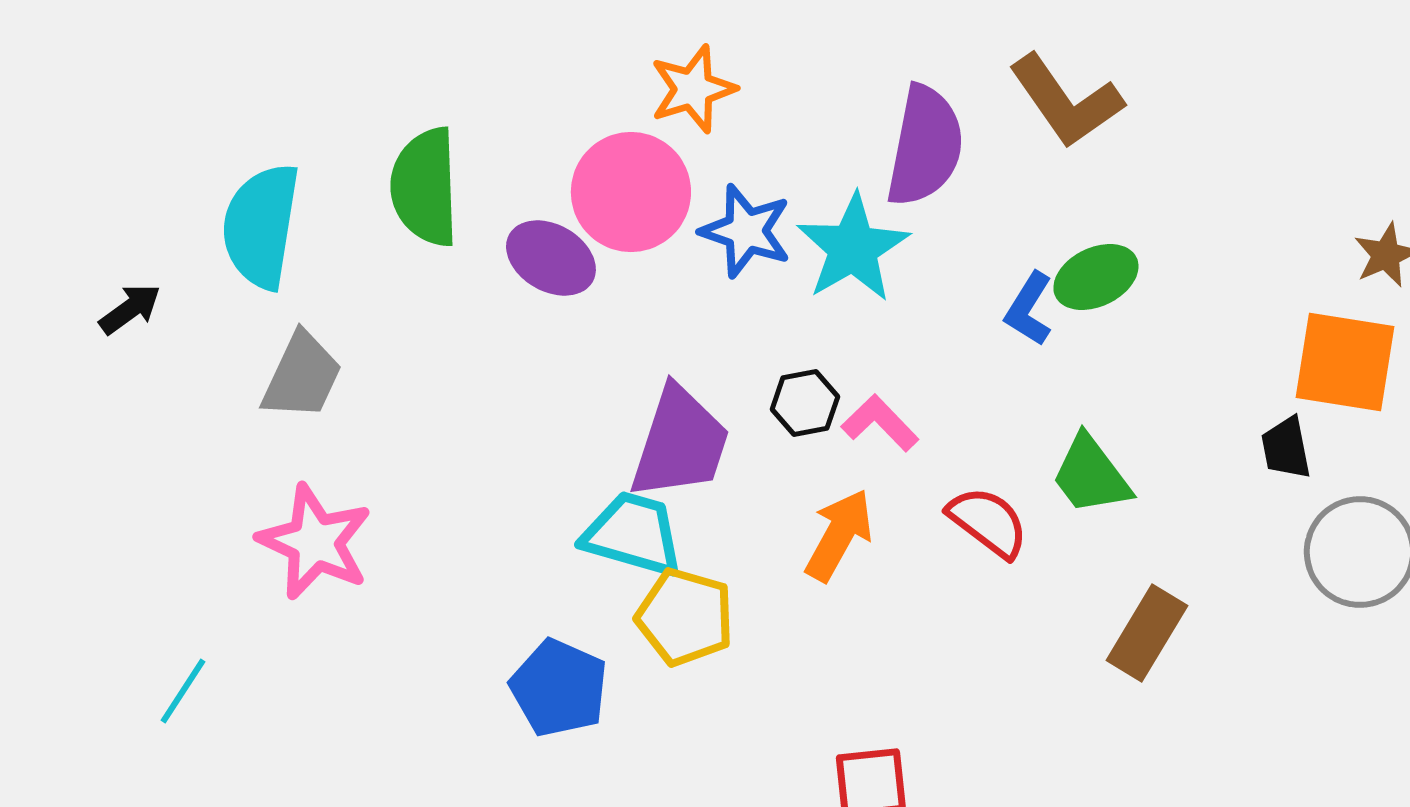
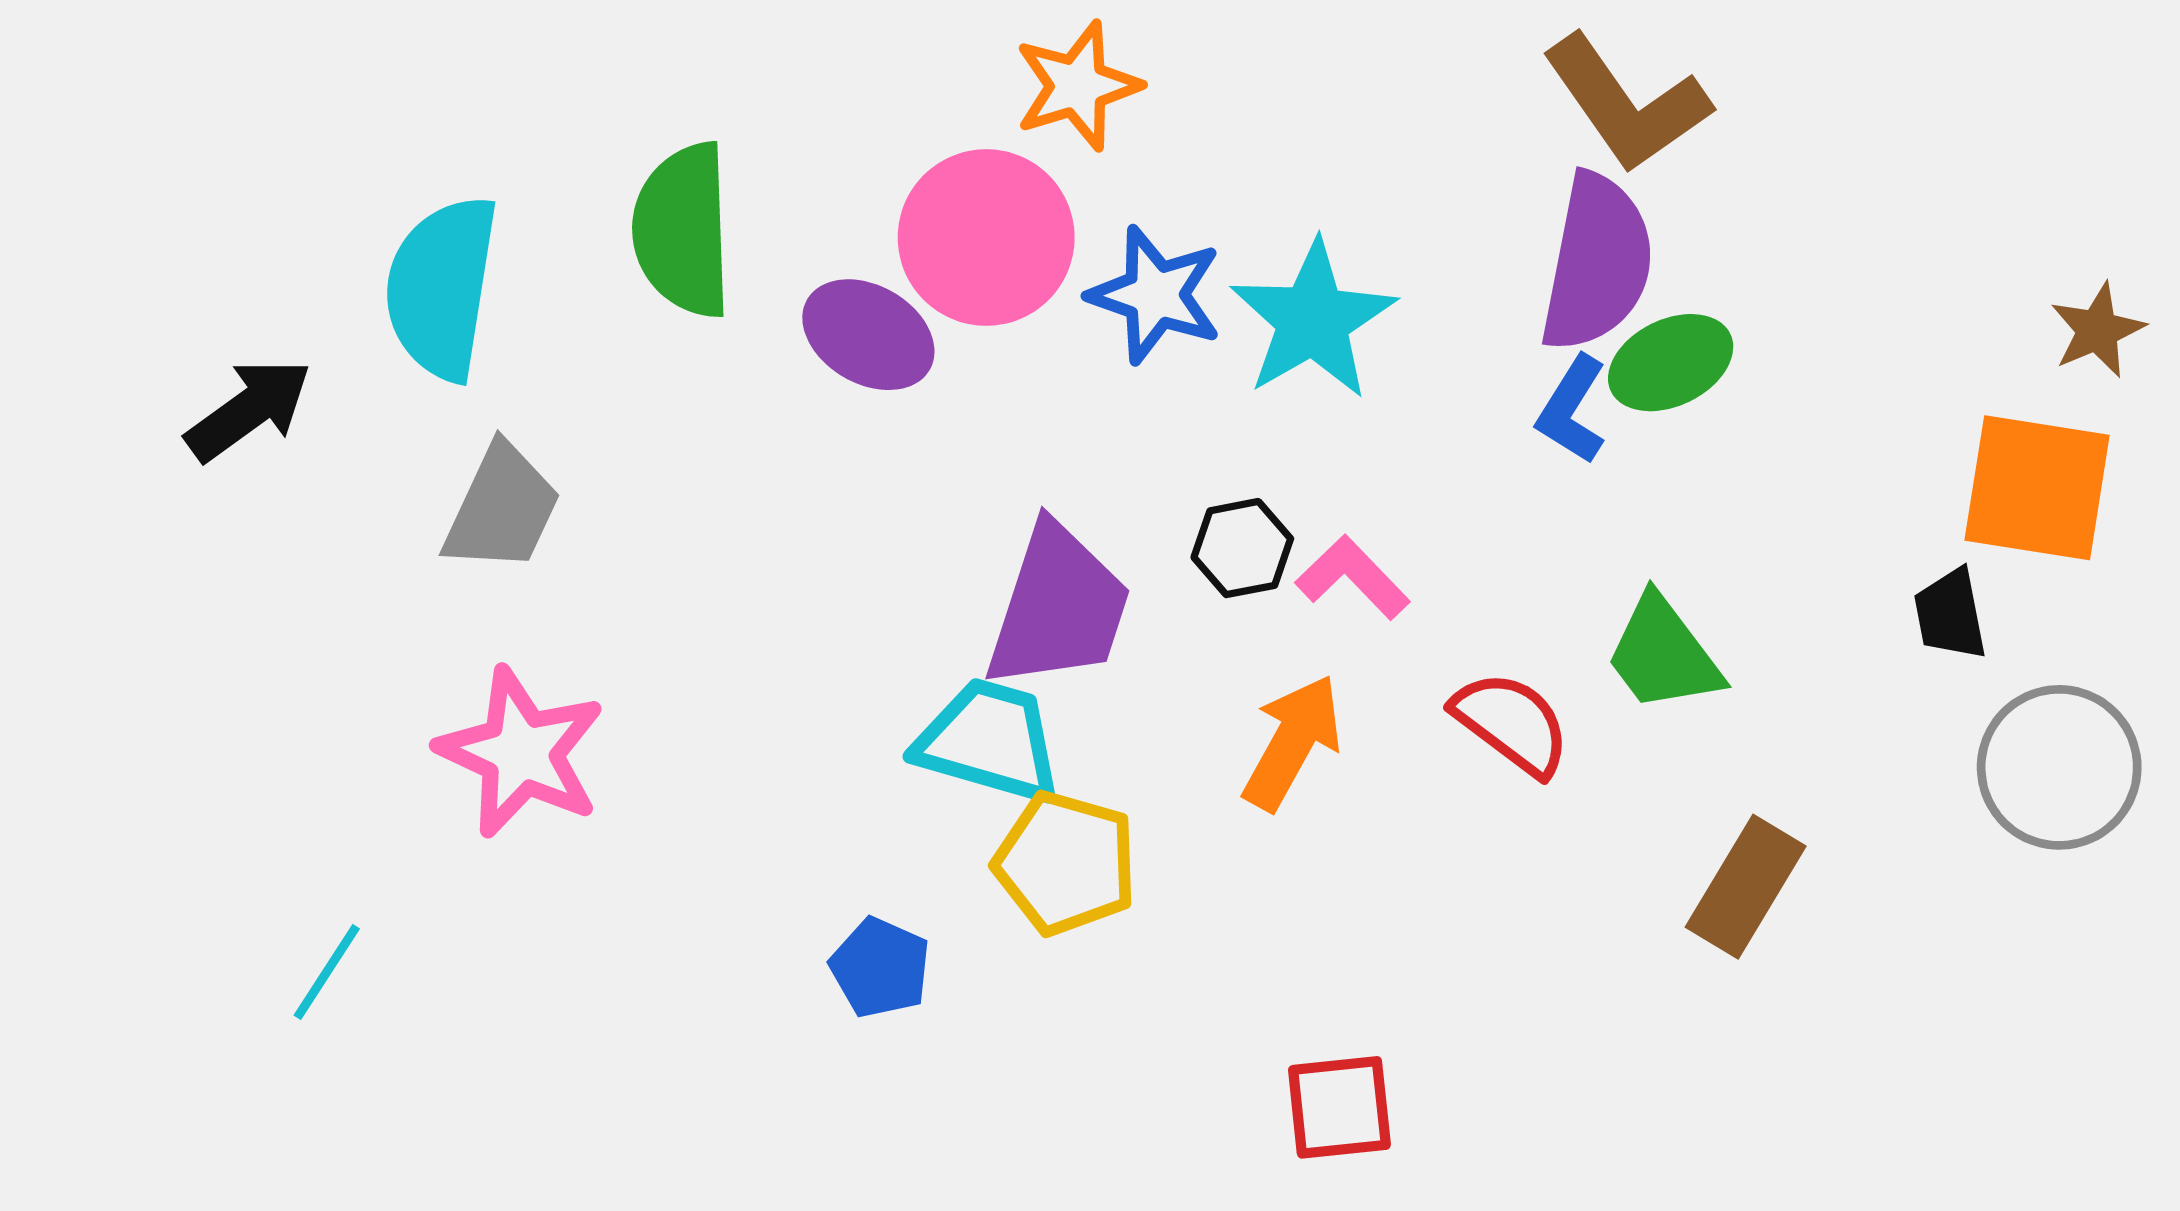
purple semicircle: (925, 146) -> (1597, 263), moved
black arrow: (130, 309) -> (249, 410), size x1.4
blue pentagon: (559, 688) -> (880, 968), size x0.7

